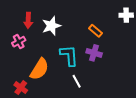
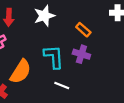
white star: (51, 26) -> (44, 16), moved
white line: (77, 81) -> (62, 85), turned -40

